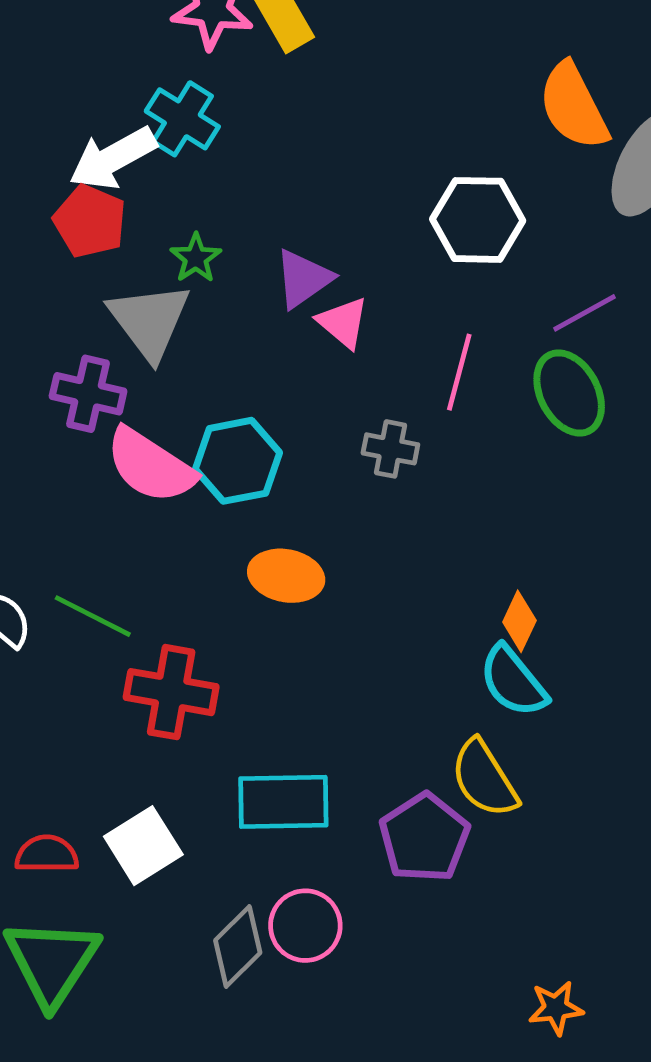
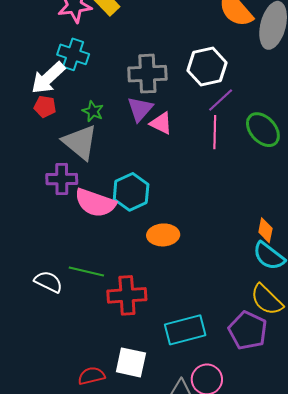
red pentagon: (90, 221) -> (45, 107), size x0.7
purple line: (585, 313) -> (221, 100), moved
gray cross: (390, 449) -> (147, 74), moved, size x1.6
white square: (143, 846) -> (131, 362), turned -32

